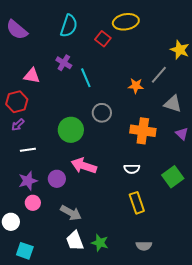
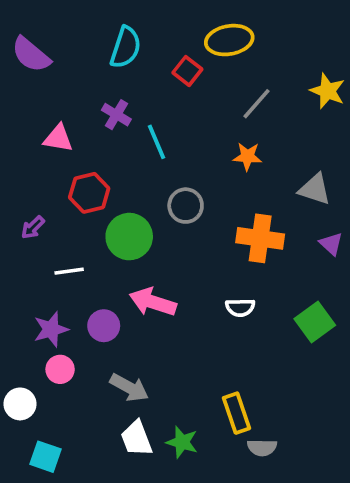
gray line: (159, 75) -> (257, 104), moved
red hexagon: (17, 102) -> (89, 193), moved
white line: (28, 150) -> (69, 271), moved
yellow rectangle: (137, 203) -> (237, 413), moved

